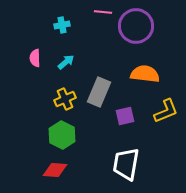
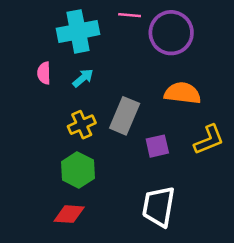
cyan cross: (62, 25) -> (78, 31), size x2.0

